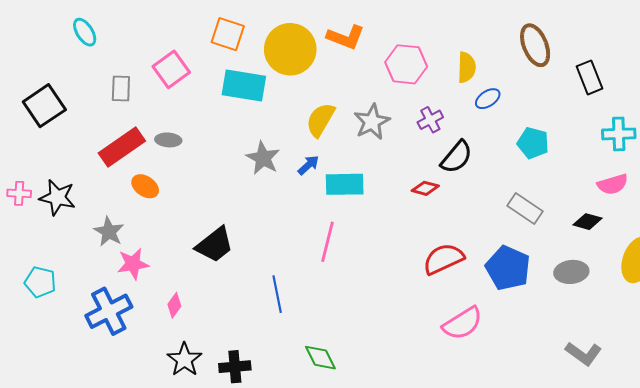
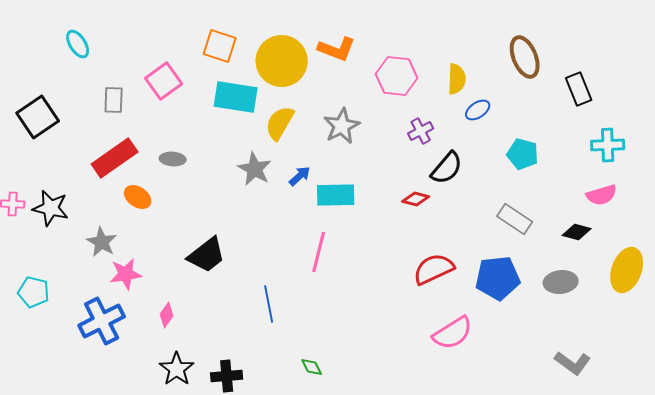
yellow semicircle: (320, 120) -> (280, 123), moved
gray star: (372, 122) -> (342, 126), moved
gray ellipse: (168, 140) -> (173, 159), moved
blue pentagon: (508, 268) -> (498, 278), turned -30
green diamond: (320, 358) -> (312, 367), size x0.7

